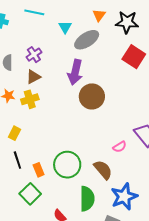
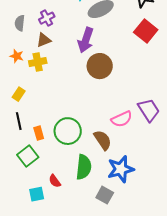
pink semicircle: (120, 147) -> (122, 119), size x1.5

